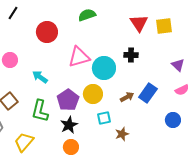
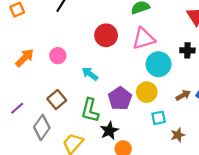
red circle: (47, 32) -> (106, 35), moved
pink triangle: (79, 57) -> (144, 39), moved
black star: (69, 125) -> (109, 131), moved

